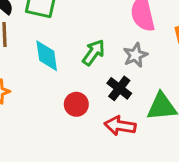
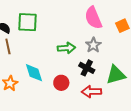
green arrow: (94, 53) -> (66, 48), turned 60
cyan diamond: (47, 56) -> (34, 73), moved

